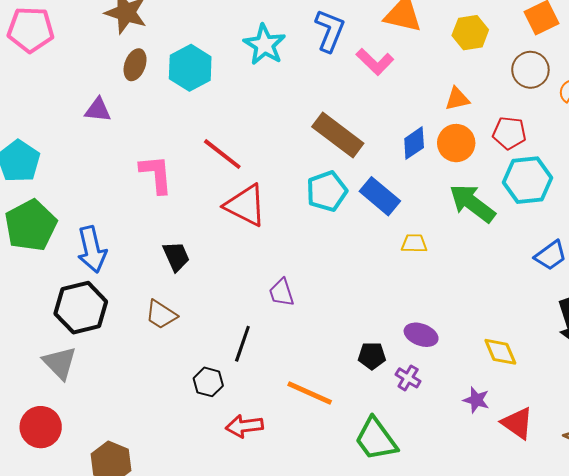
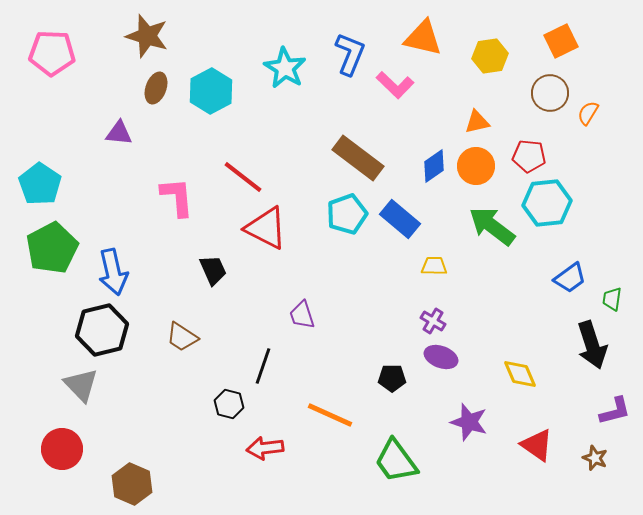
black trapezoid: (176, 256) -> (213, 270), moved
purple cross: (408, 378) -> (433, 321), moved
purple star: (476, 400) -> (469, 422), moved, size x1.4

